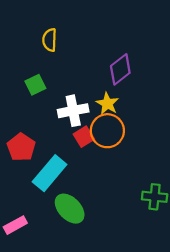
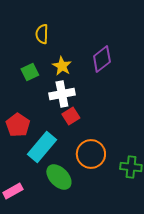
yellow star: (107, 104) -> (62, 66), moved
orange circle: (107, 131) -> (91, 154), moved

